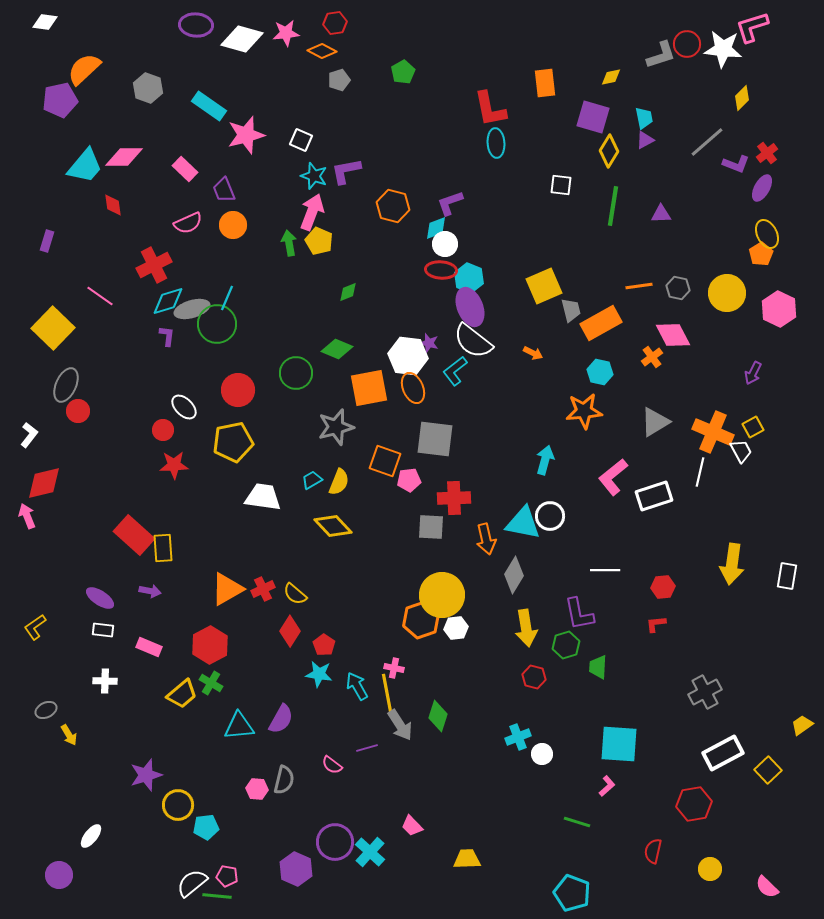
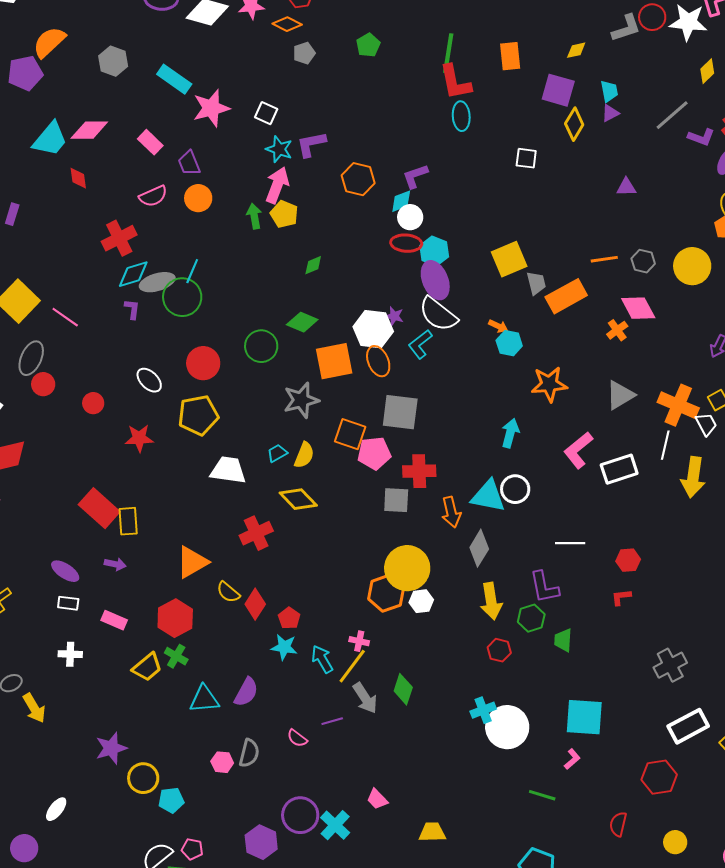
green line: (613, 206) -> (448, 53), moved
pink line: (100, 296) -> (65, 317), moved
cyan hexagon: (600, 372) -> (509, 343), moved
red circle: (163, 430) -> (93, 403), moved
pink pentagon: (409, 480) -> (374, 453), size x1.4
yellow arrow: (732, 564) -> (693, 477), moved
red cross: (263, 589) -> (256, 533), moved, size x1.4
yellow semicircle: (295, 594) -> (228, 592), moved
yellow line: (387, 693) -> (352, 666), turned 48
yellow arrow: (69, 735) -> (34, 708), size x1.4
white circle: (542, 754) -> (507, 727), size x2.0

